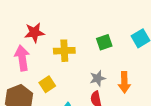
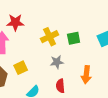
yellow cross: (64, 51) -> (50, 37), moved, turned -30
gray star: (98, 78) -> (57, 62), moved

